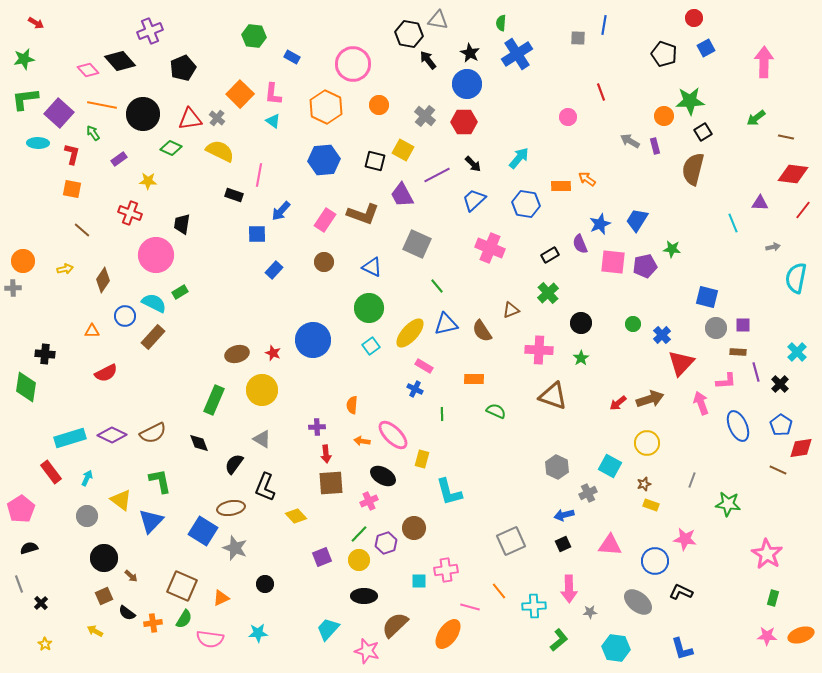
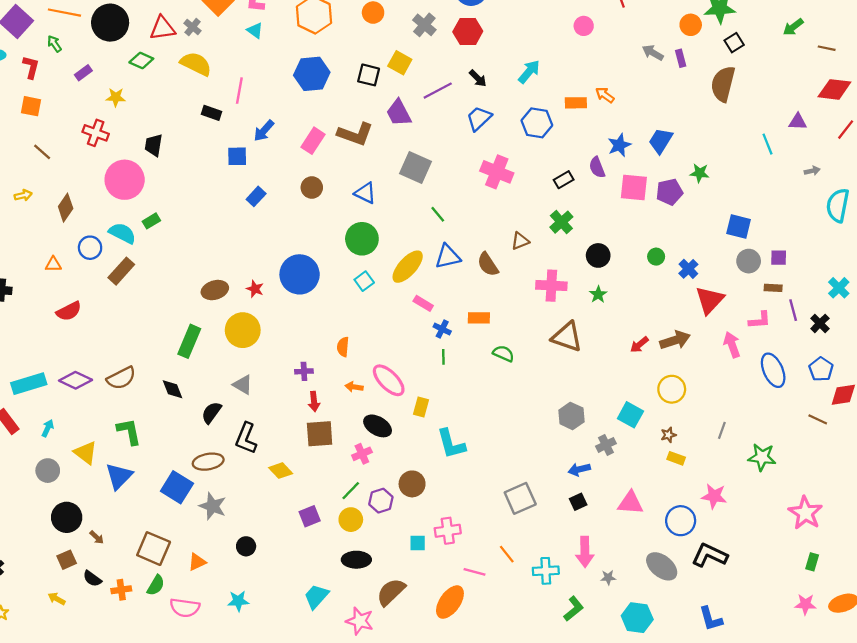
blue cross: (415, 389) -> (442, 329), moved
black L-shape: (681, 592) -> (710, 555), size x1.4

